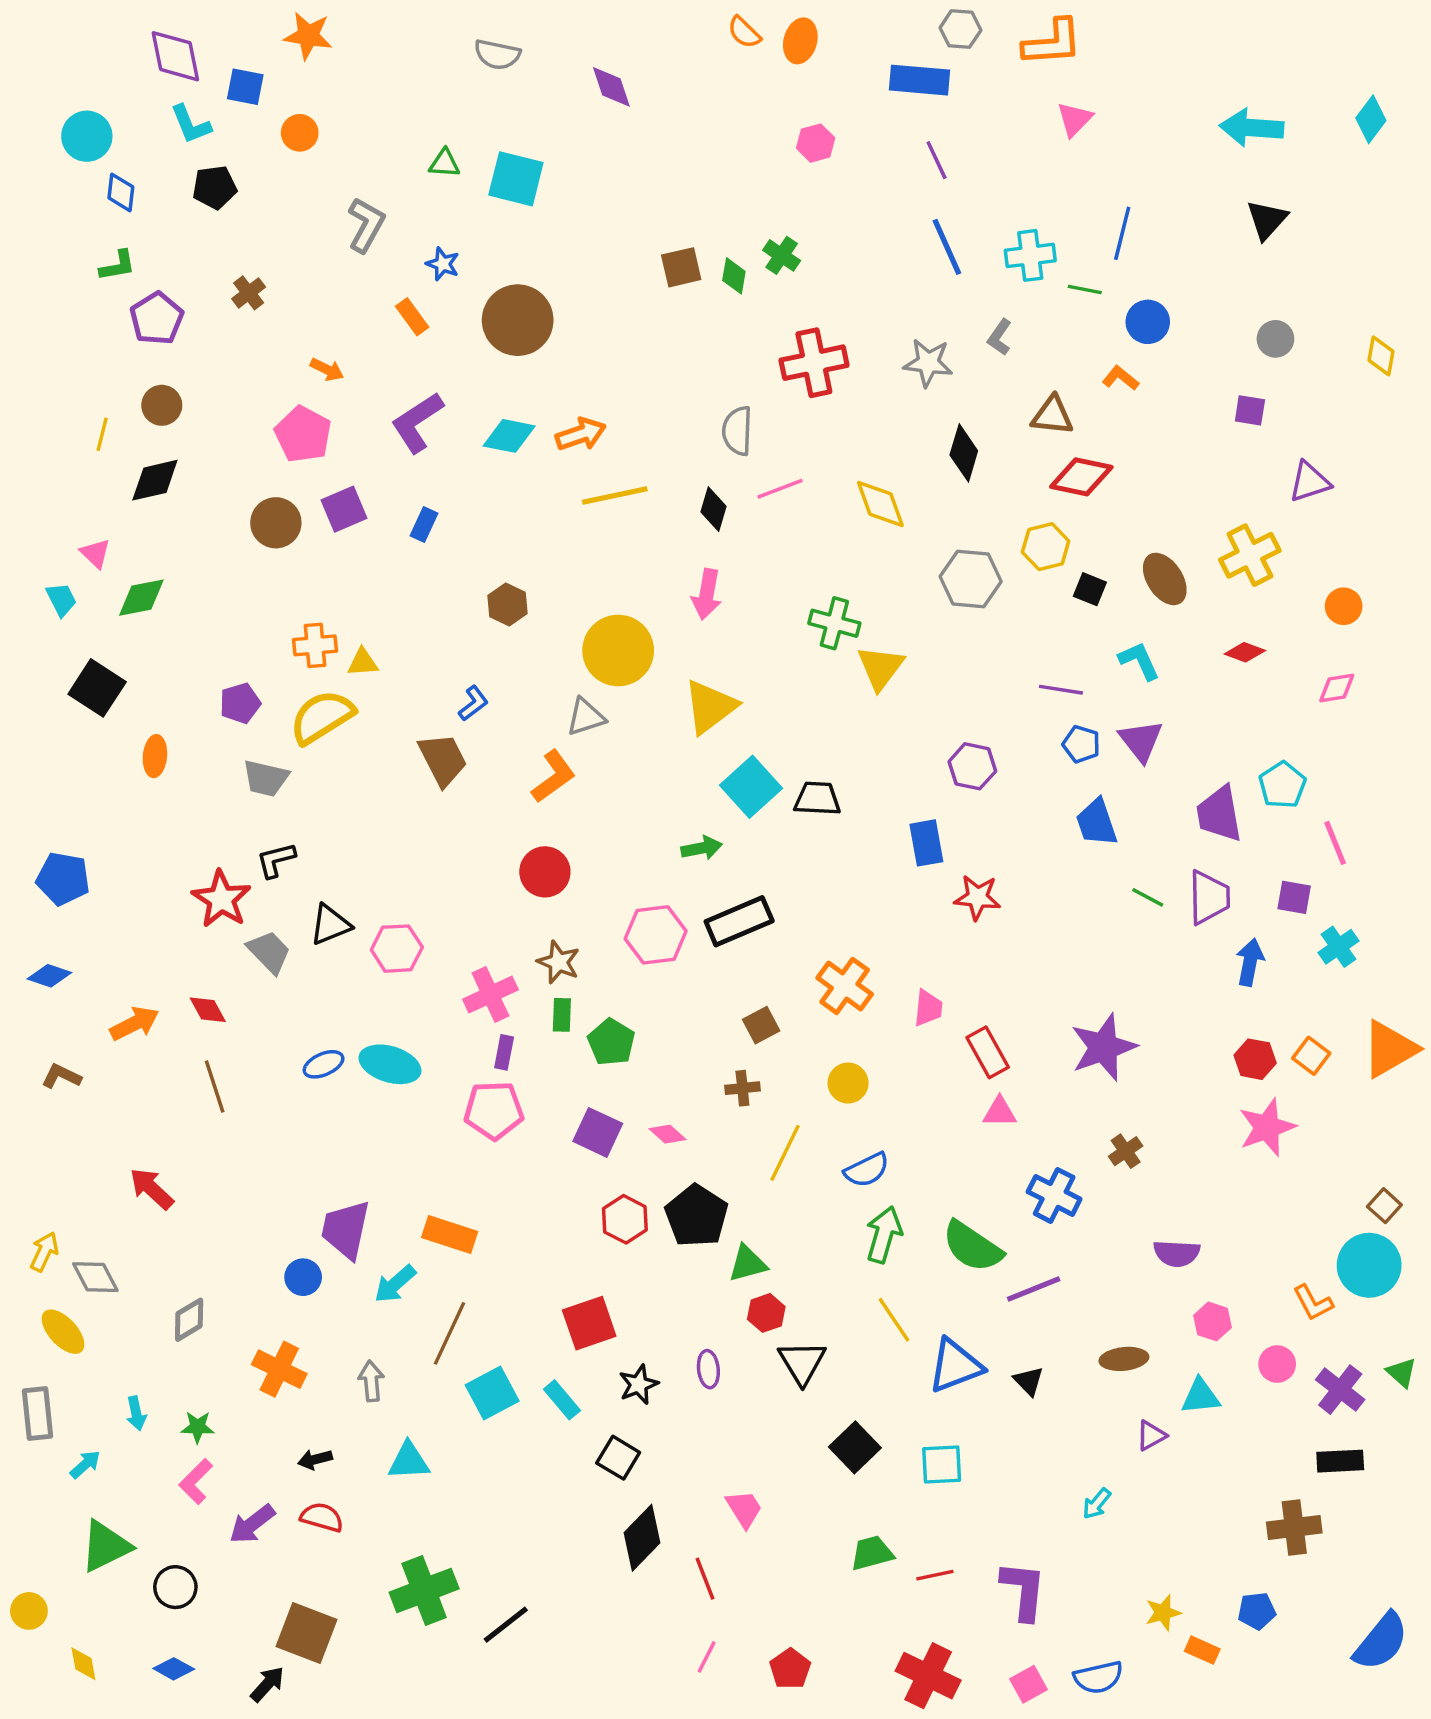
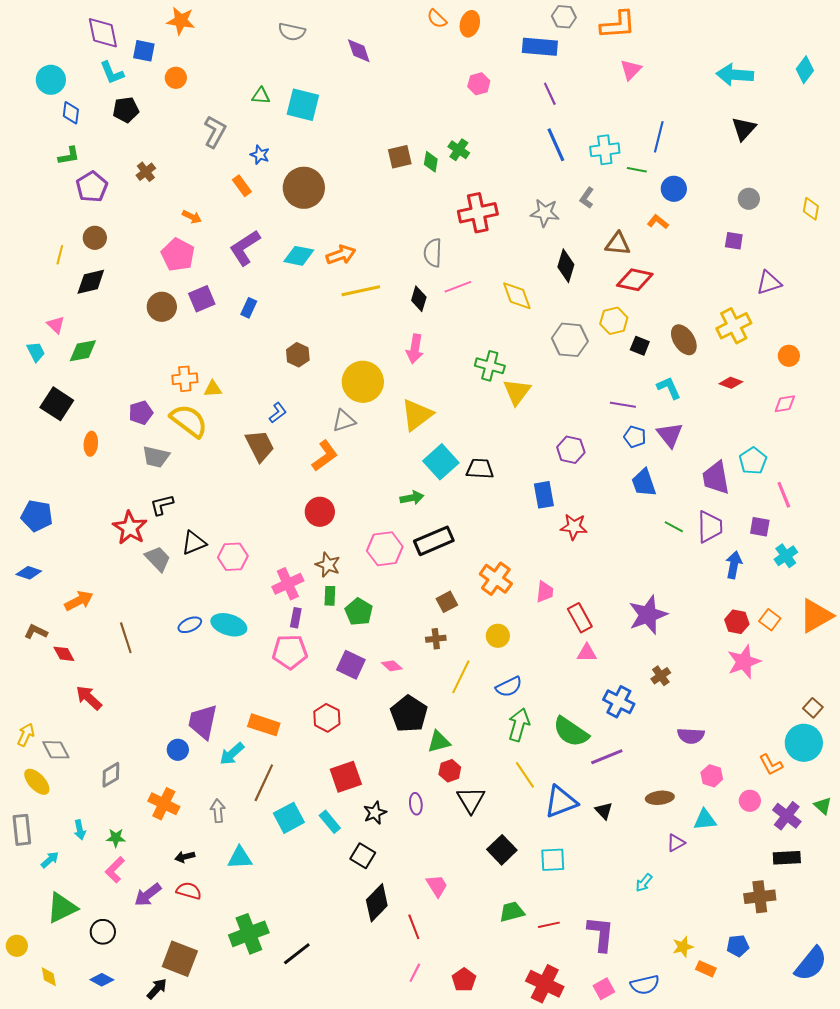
yellow semicircle: (322, 717) -> (189, 421), turned 69
red diamond: (208, 1010) -> (64, 654), moved
red hexagon: (625, 1219) -> (327, 718), moved

